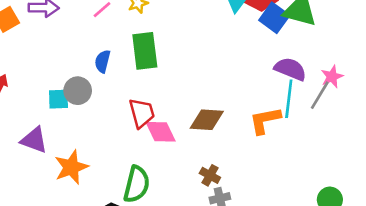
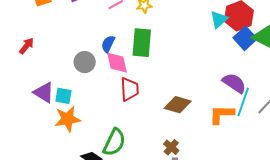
purple semicircle: (290, 69) -> (234, 83), moved
cyan square: (59, 99) -> (63, 96), moved
pink diamond: (161, 132) -> (117, 63), moved

